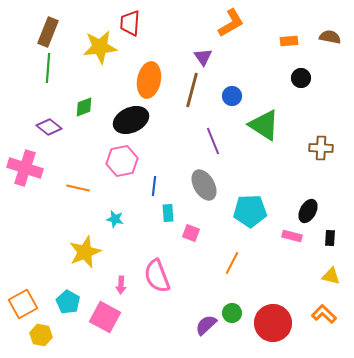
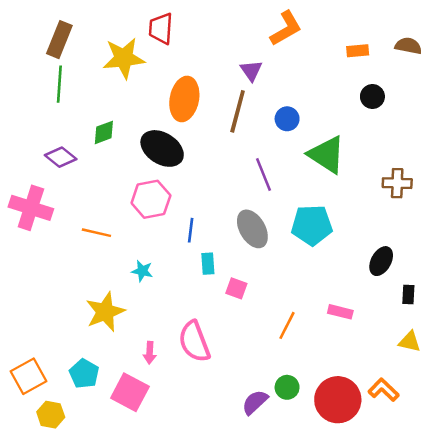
black ellipse: (131, 120) -> (162, 148), turned 56
cyan pentagon: (250, 211) -> (312, 225), moved
pink rectangle: (292, 236) -> (340, 312), moved
orange L-shape: (324, 314) -> (384, 390), moved

